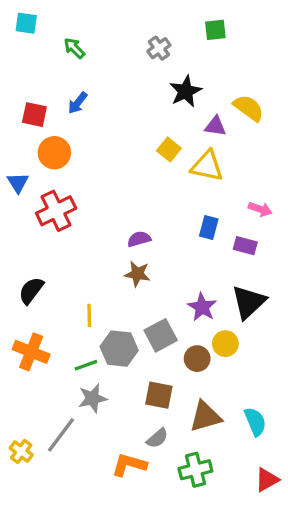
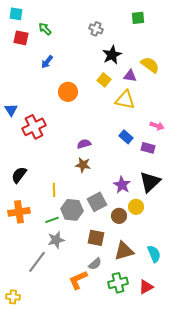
green square: (215, 30) -> (138, 18), moved
gray cross: (159, 48) -> (96, 29), turned -32
red square: (34, 115) -> (21, 38), moved
yellow square: (169, 149) -> (104, 80), moved
orange circle: (54, 153) -> (68, 92), moved
blue rectangle: (209, 227) -> (126, 137), turned -64
orange cross: (31, 352) -> (19, 212), turned -30
yellow cross: (21, 451) -> (13, 297), moved, turned -32
orange L-shape: (129, 465) -> (78, 280), turned -40
red triangle: (267, 480) -> (146, 287), moved

